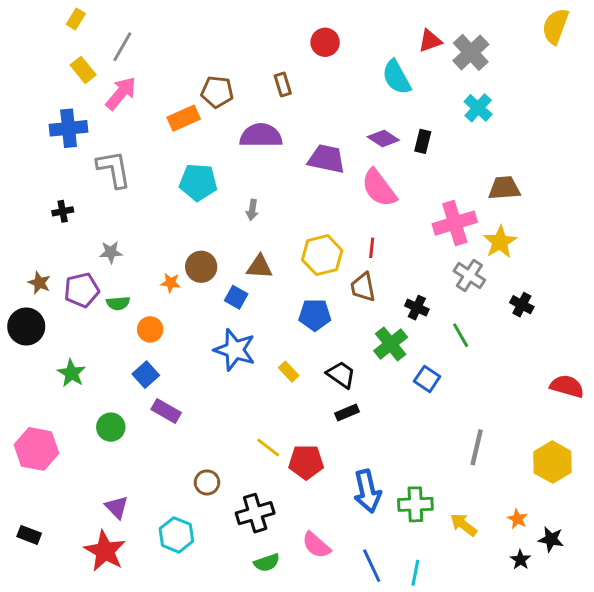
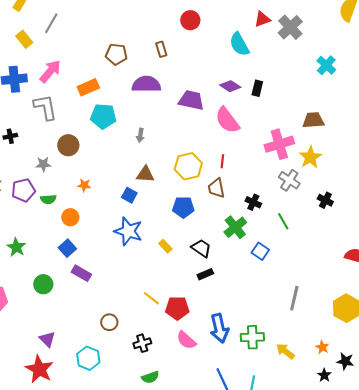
pink arrow: (121, 93) -> (50, 71), moved
cyan cross: (478, 108) -> (326, 65), moved
orange rectangle: (184, 118) -> (88, 87), moved
brown circle: (201, 267) -> (68, 145), moved
black cross: (255, 513) -> (142, 343), size x0.7
pink semicircle: (316, 545) -> (186, 340), moved

